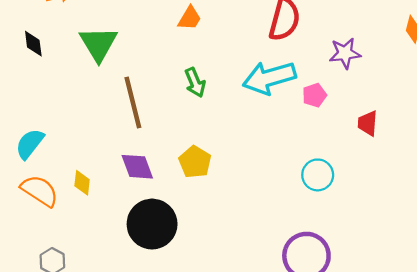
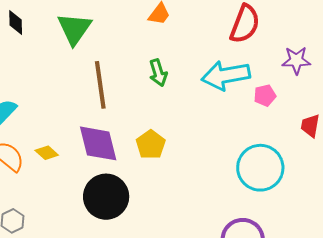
purple diamond: (137, 167) -> (98, 143), size x1.4
cyan circle: (318, 175) -> (260, 168), size x1.6
yellow diamond: (82, 183) -> (47, 153), turned -60

